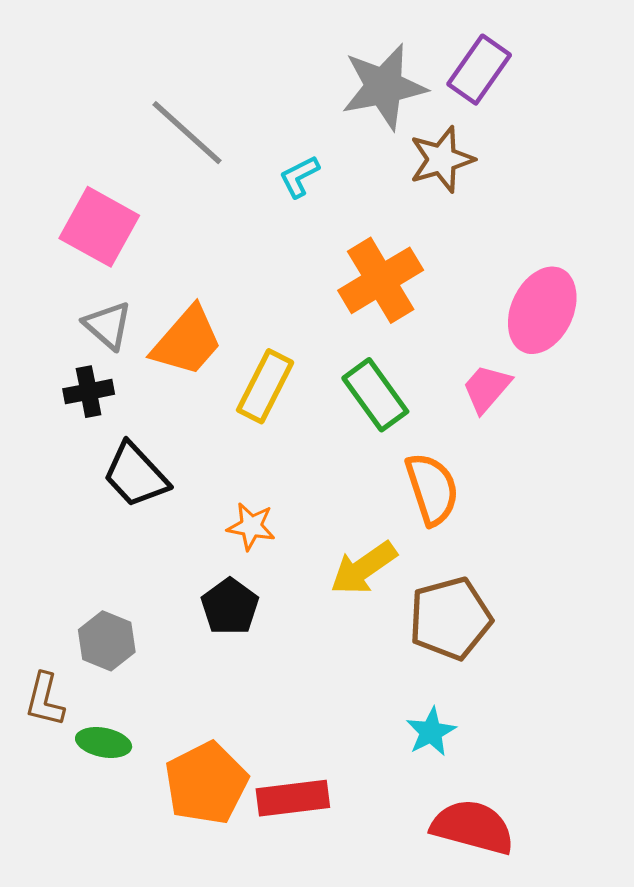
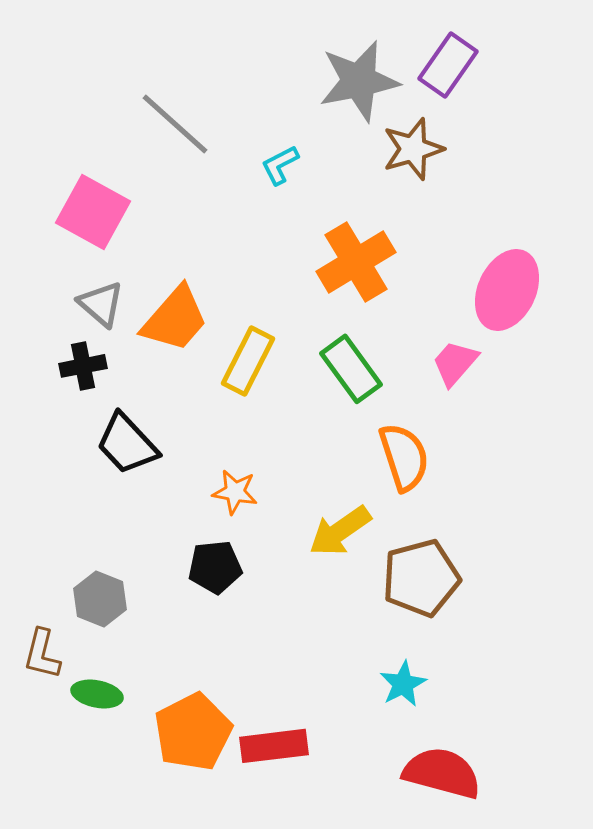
black pentagon: (230, 607) -> (215, 567), turned 30

